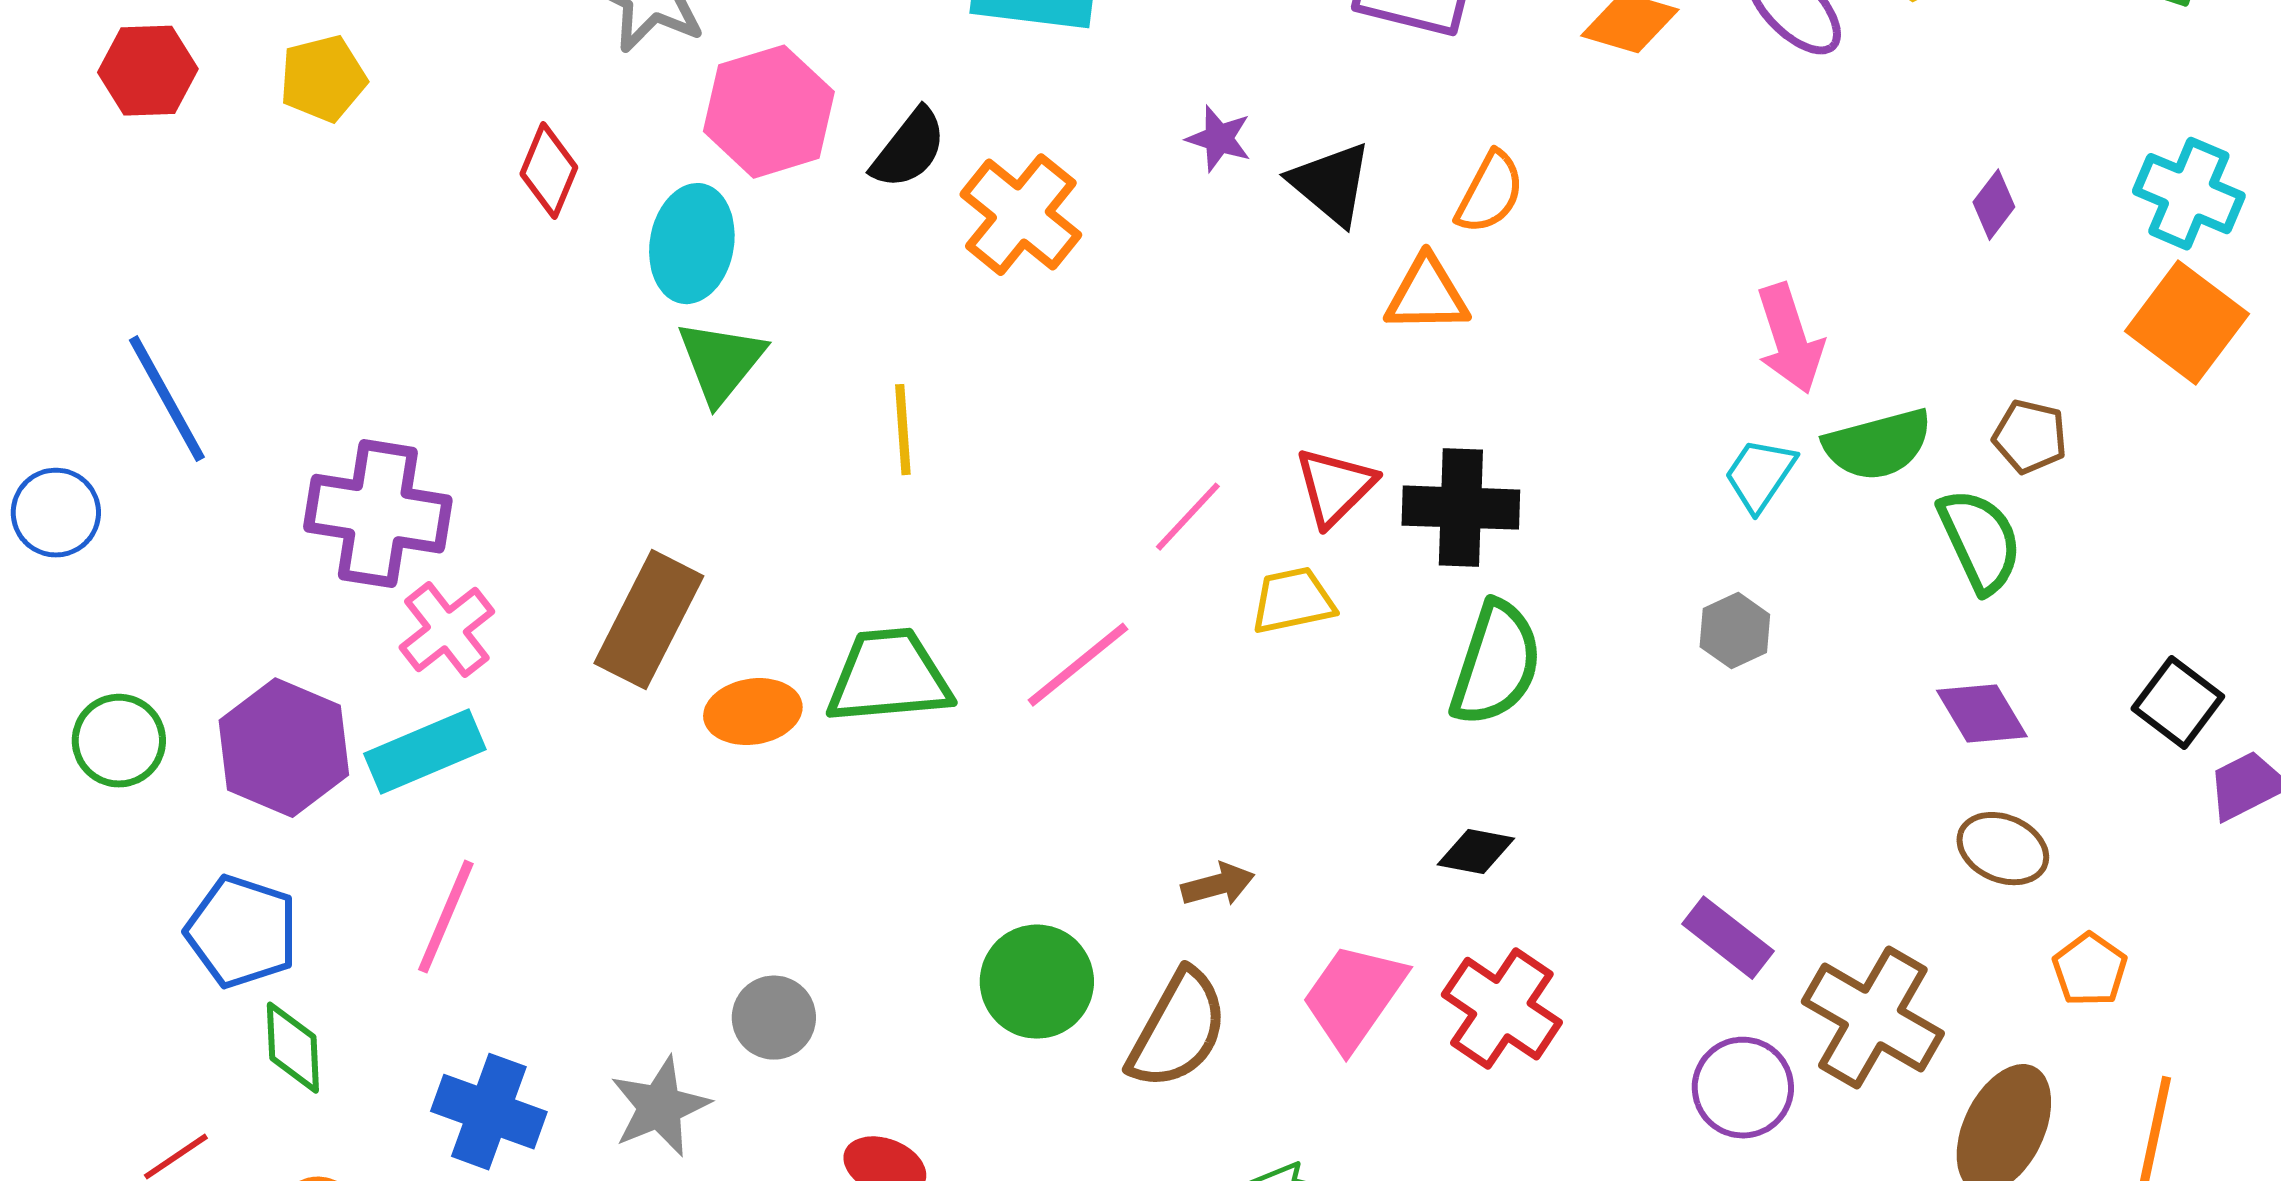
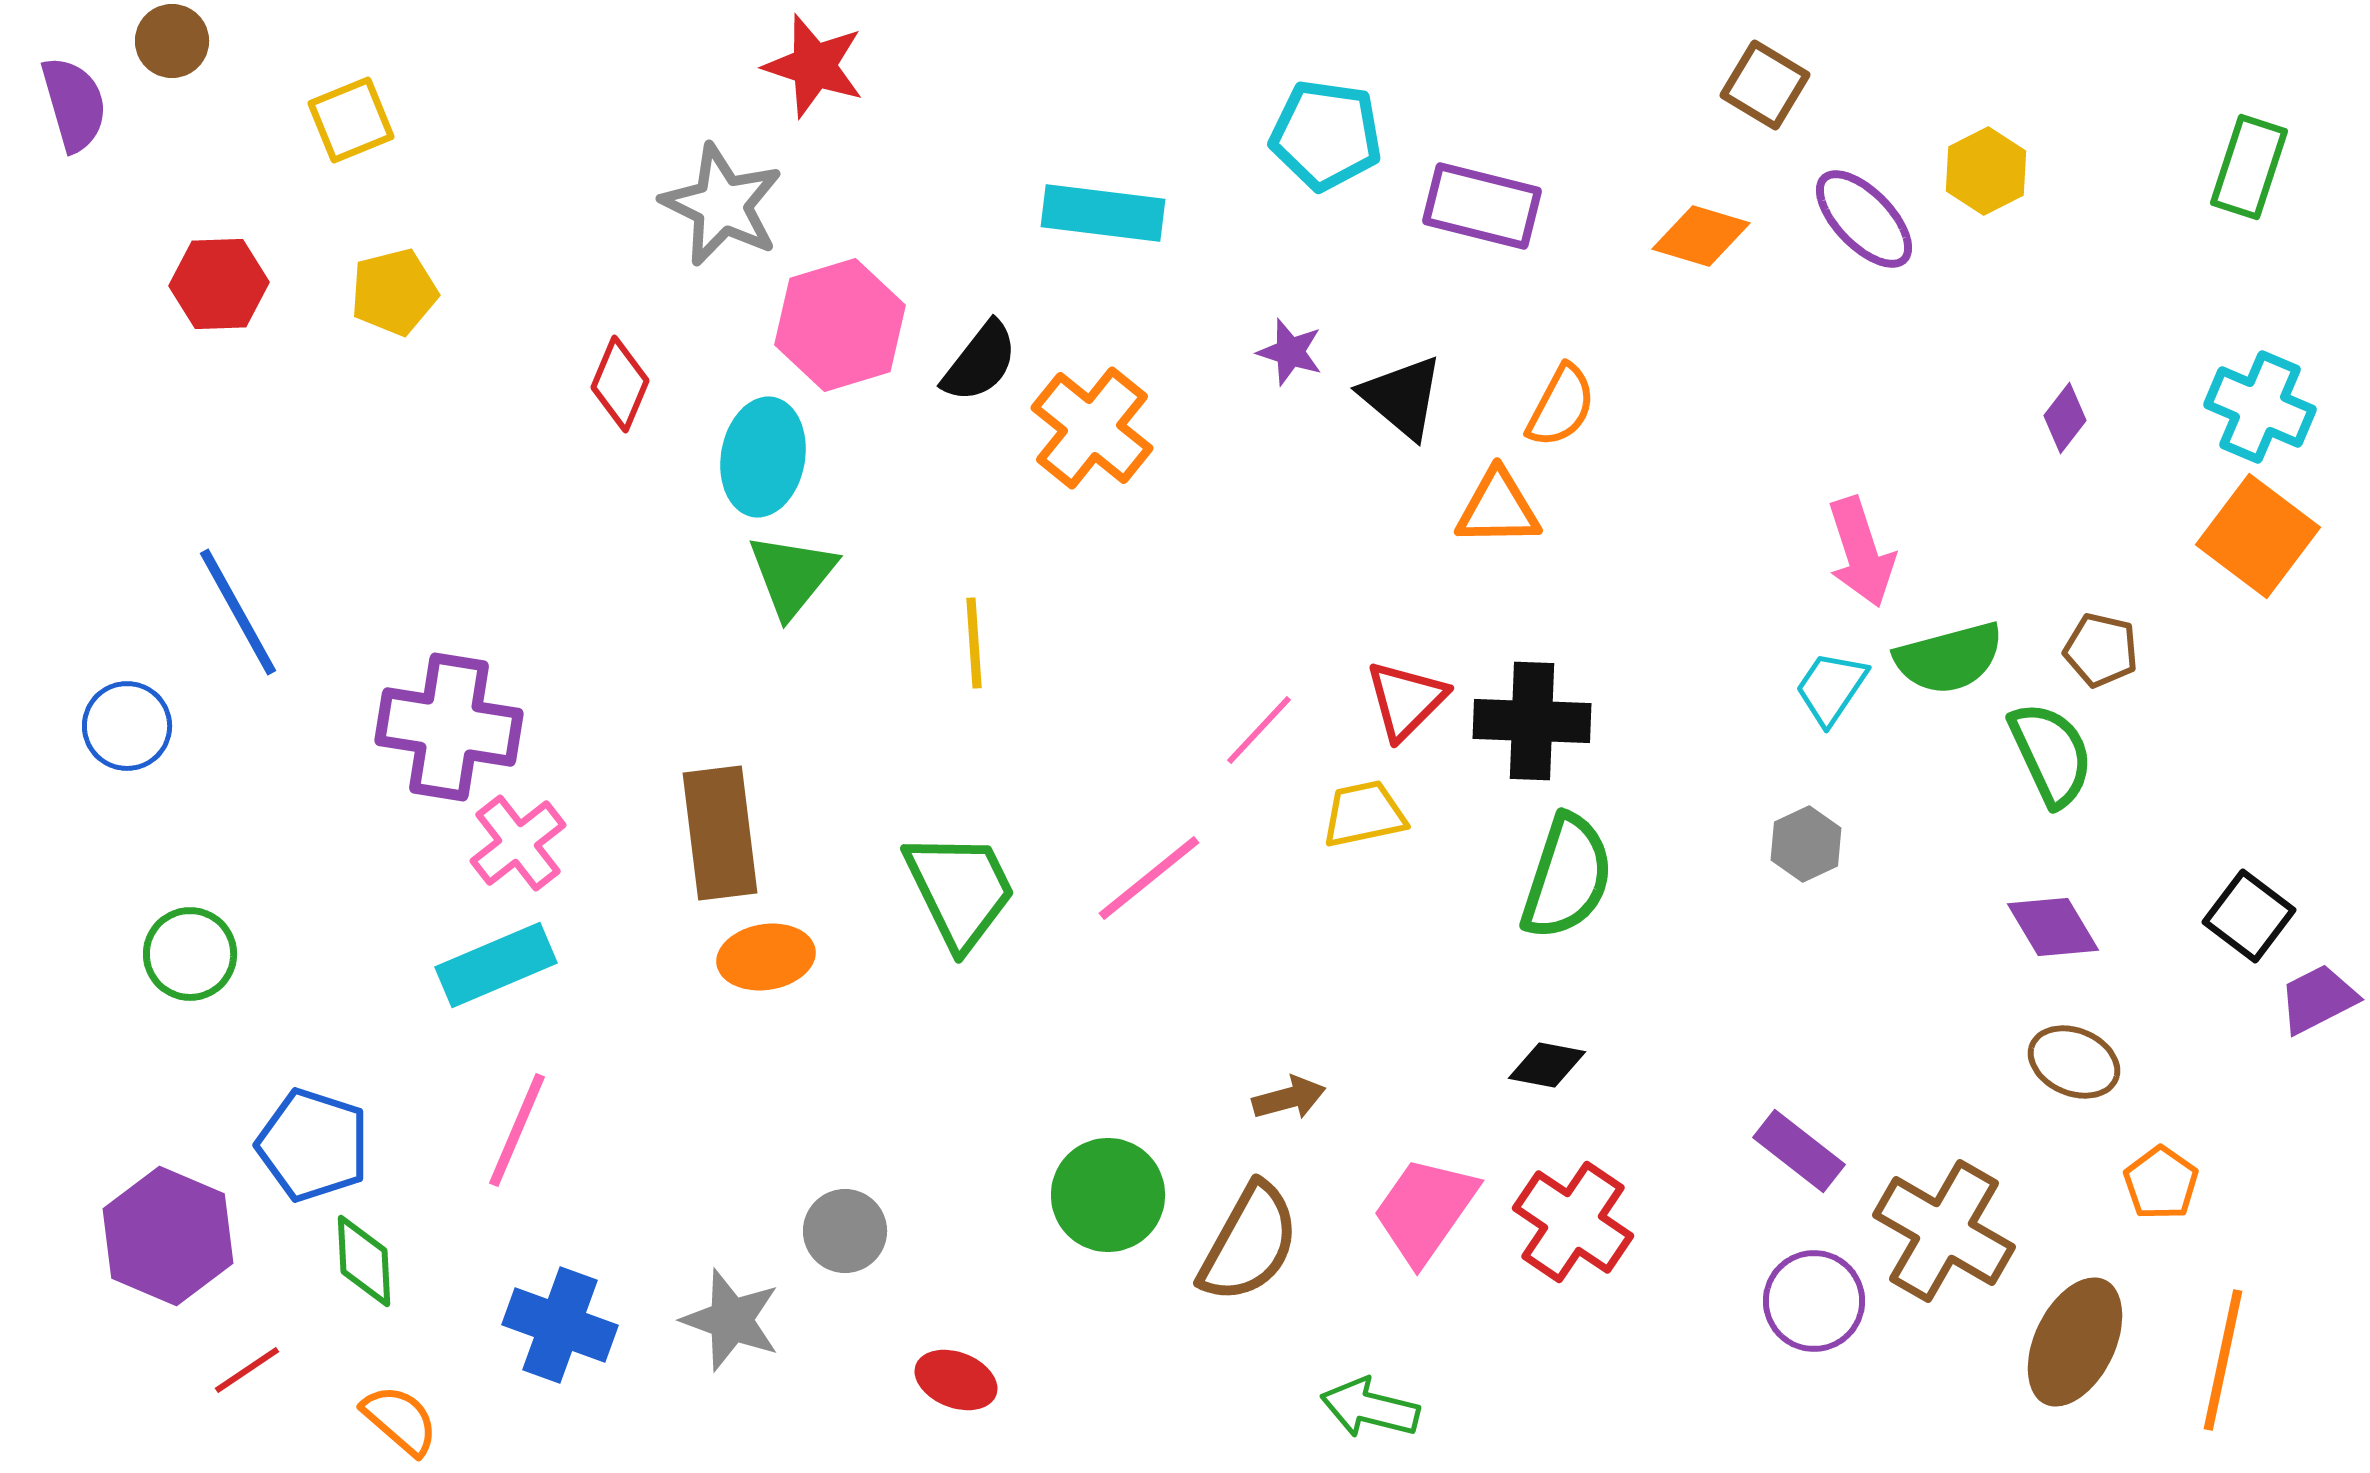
brown rectangle: (649, 620) -> (720, 833), turned -34
green trapezoid: (889, 677) -> (960, 890), turned 69
orange ellipse: (753, 712) -> (766, 957), moved
purple hexagon: (284, 748) -> (168, 1236), moved
gray star: (660, 1107) -> (731, 1320), turned -30

